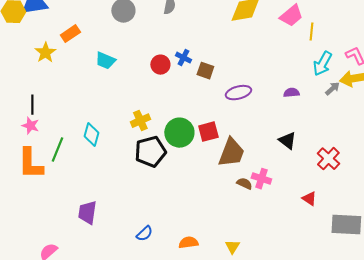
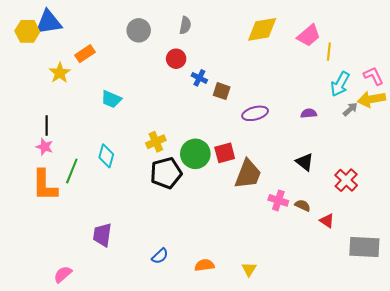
cyan trapezoid: (105, 61) -> (111, 99), moved
red circle: (160, 65) -> (176, 59), moved
brown semicircle: (244, 184) -> (303, 205), moved

